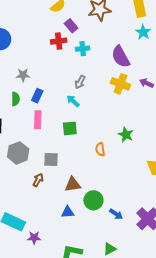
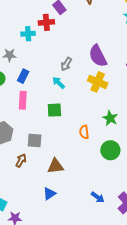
cyan cross: (83, 49) -> (28, 34), moved
purple semicircle: (121, 57) -> (98, 56), moved
yellow cross: (120, 84) -> (98, 82), moved
green circle: (93, 200) -> (110, 150), moved
blue triangle: (68, 212) -> (49, 194), turned -32

